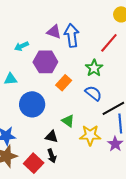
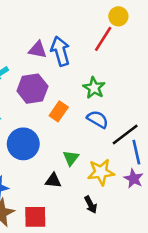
red line: (109, 43) -> (103, 39), moved
green triangle: (68, 121) -> (71, 158), turned 40
black arrow: (52, 156) -> (91, 205), moved
red square: (34, 163) -> (35, 217), turned -36

